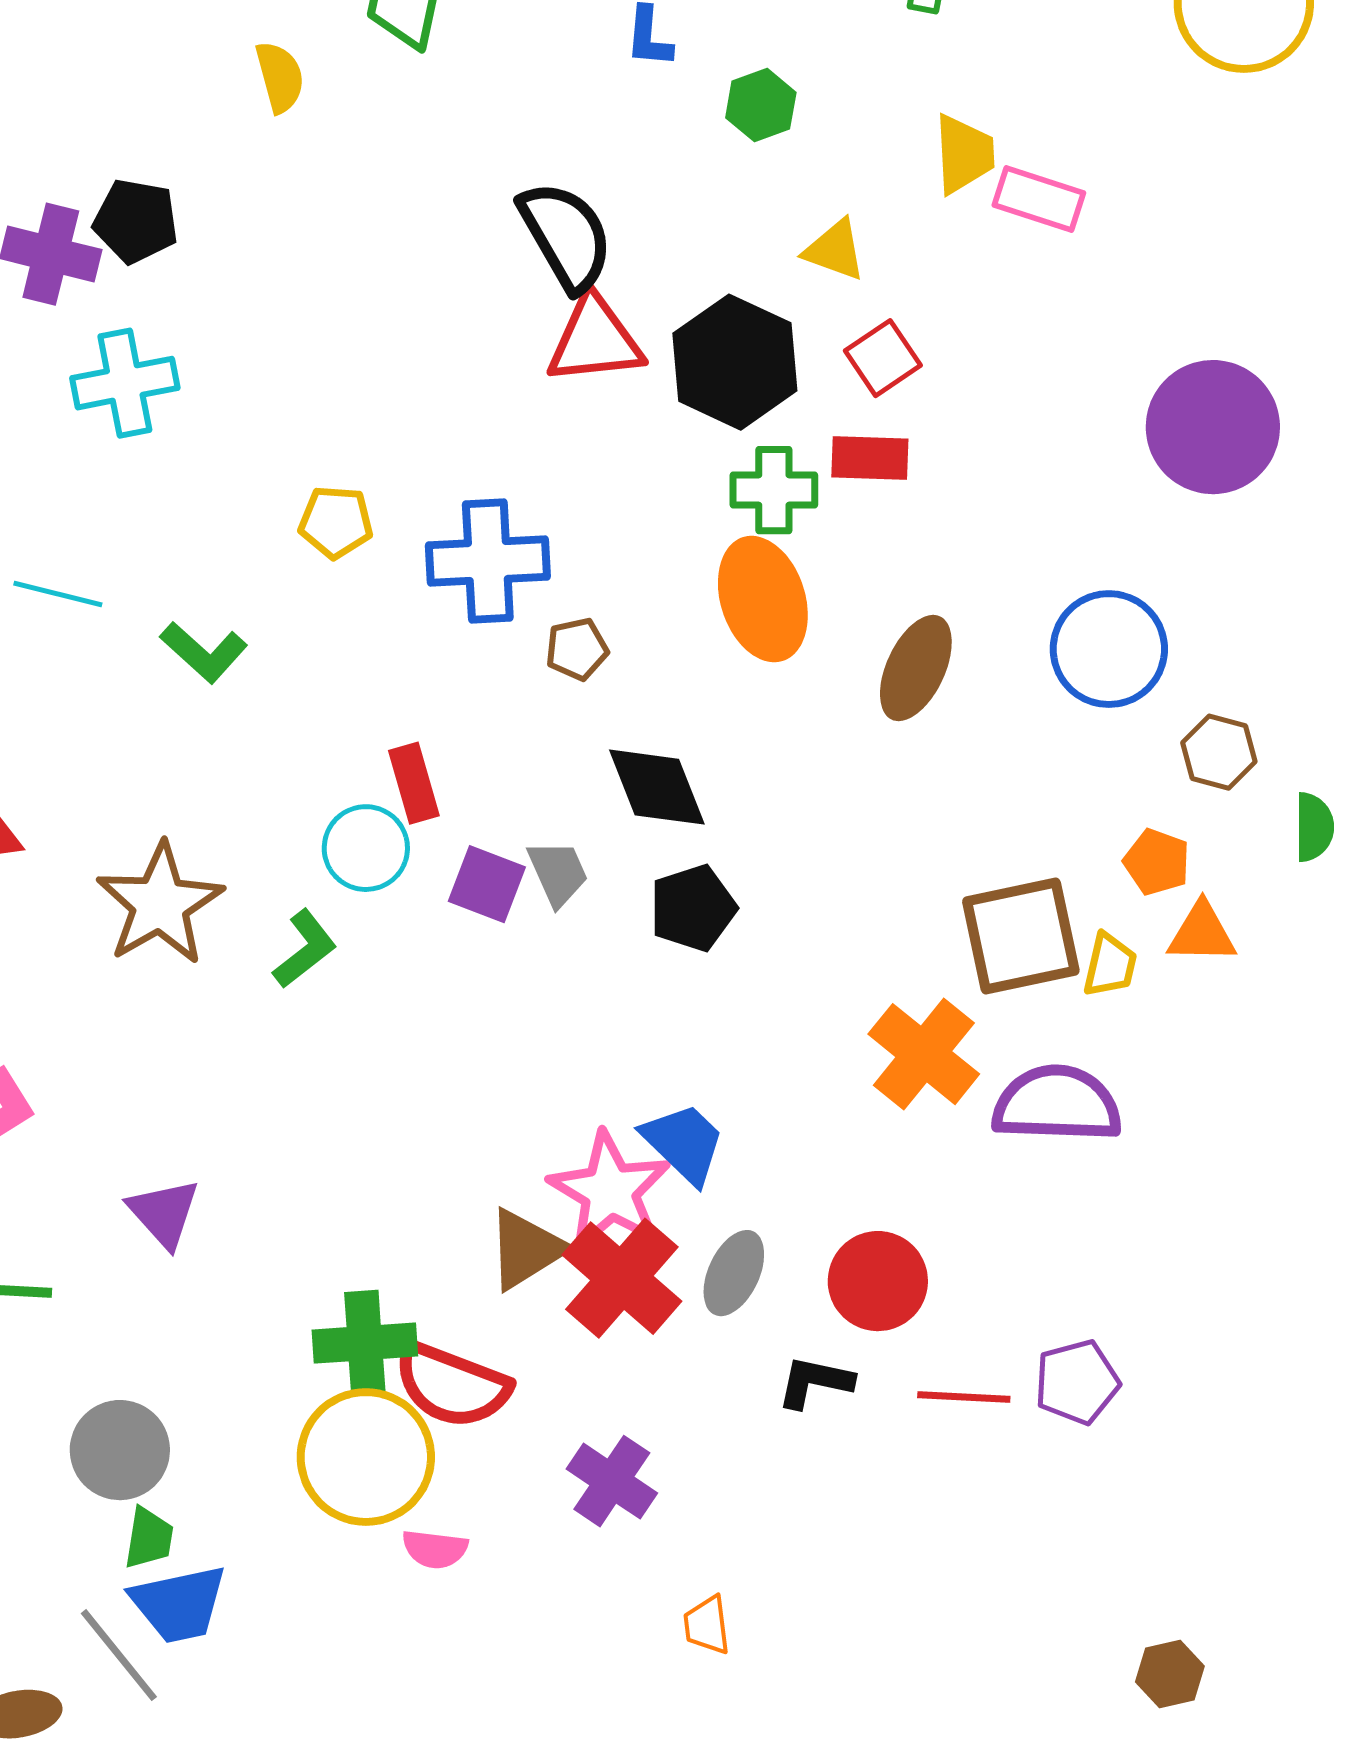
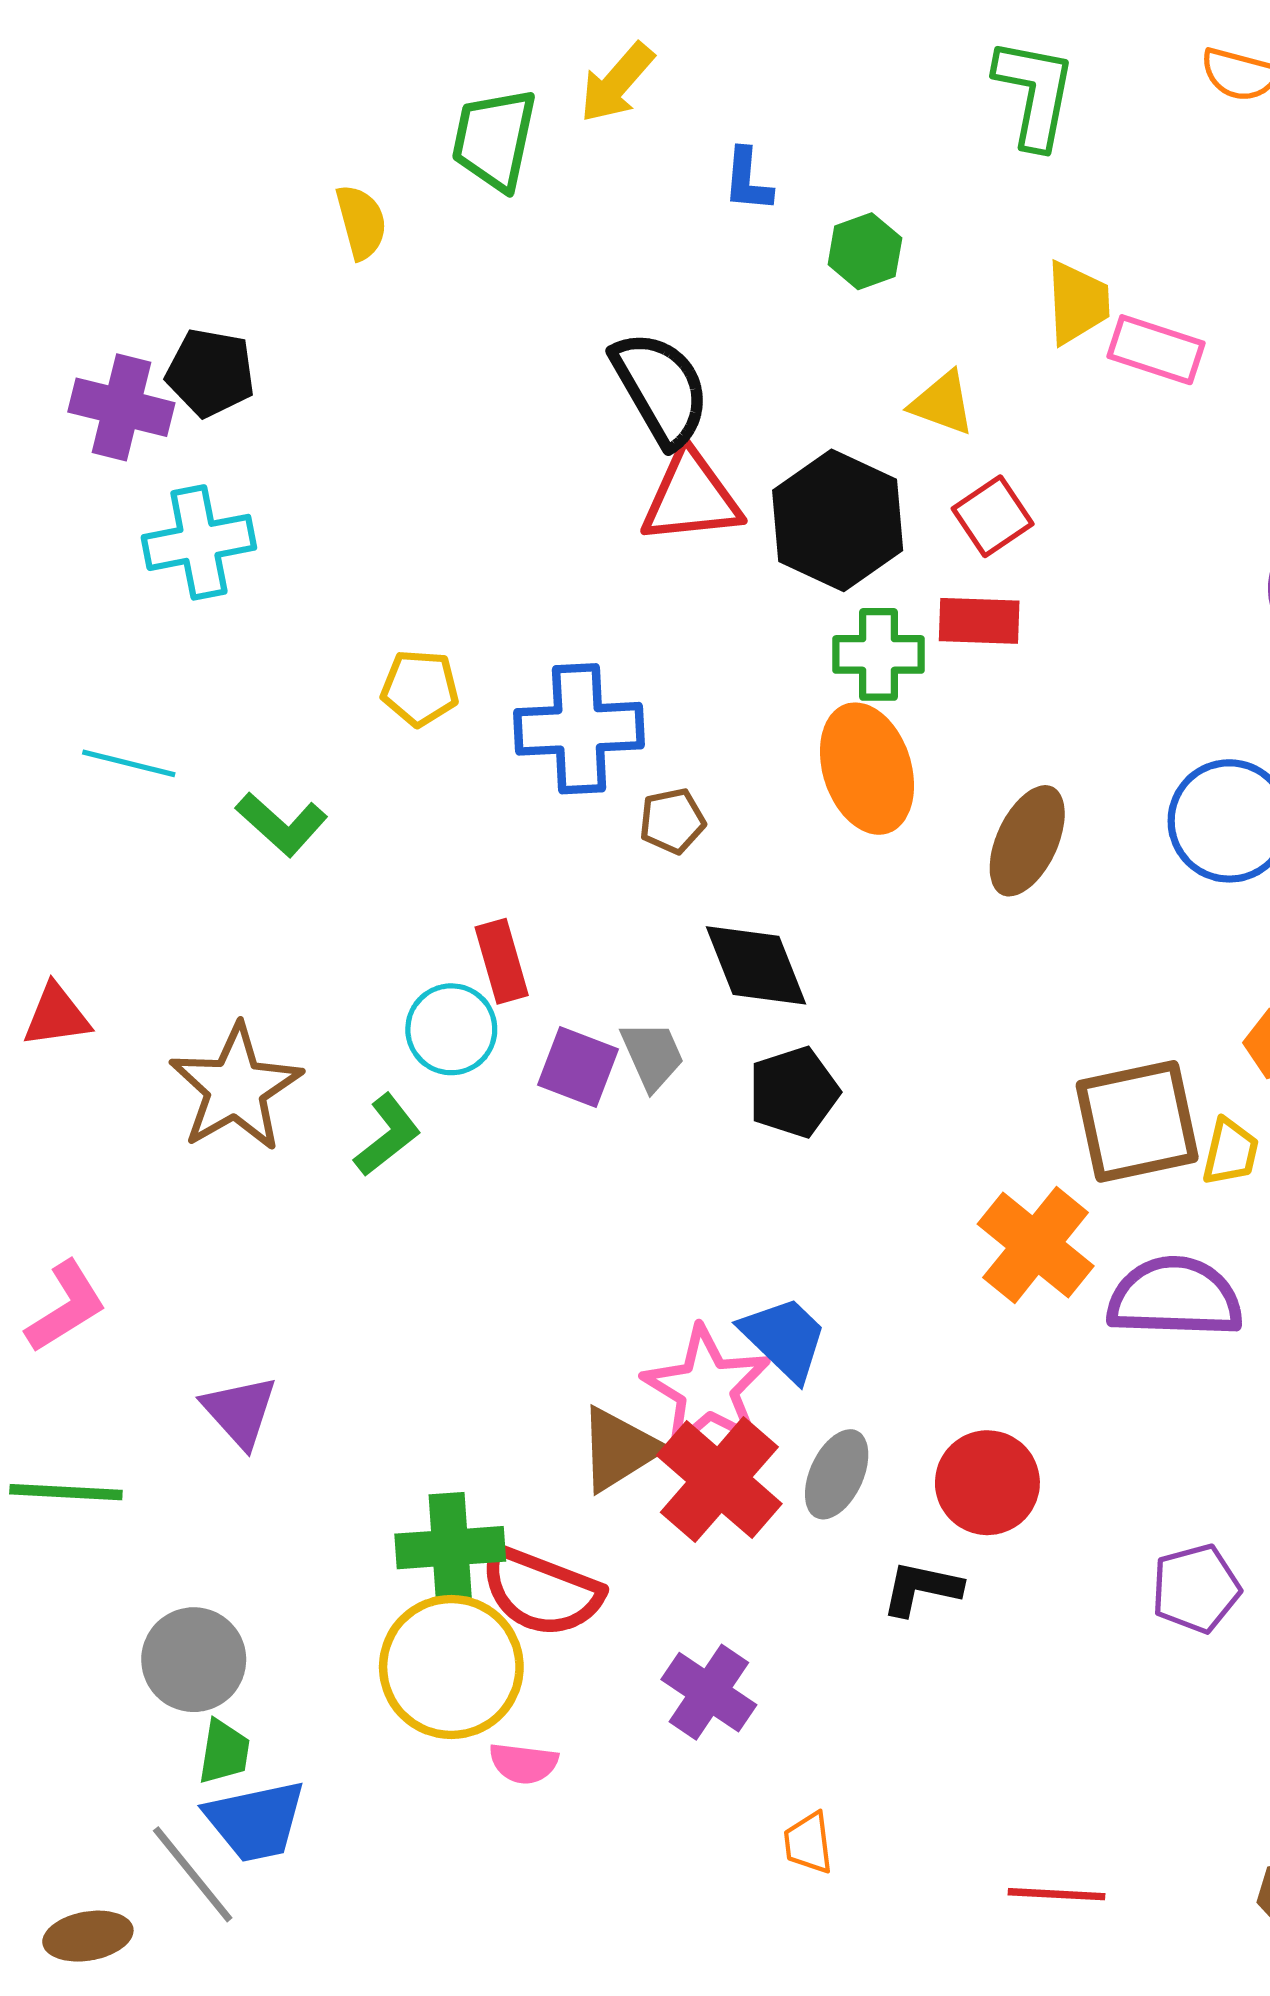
red line: (964, 1397) -> (1057, 1894), moved

